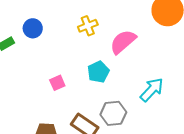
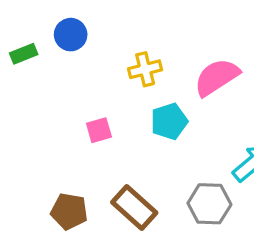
yellow cross: (88, 26) -> (145, 69), moved
gray hexagon: (113, 113) -> (209, 204), moved

